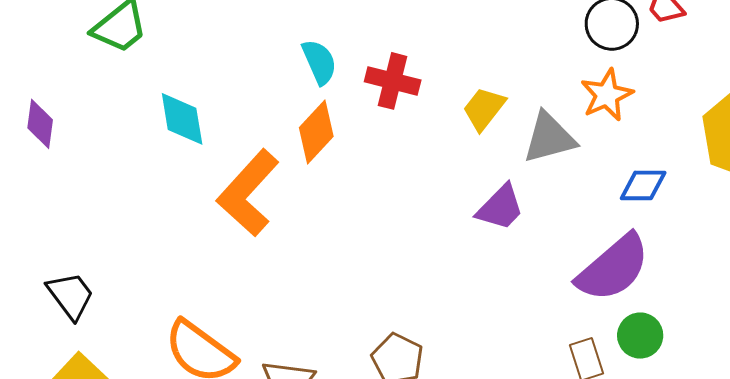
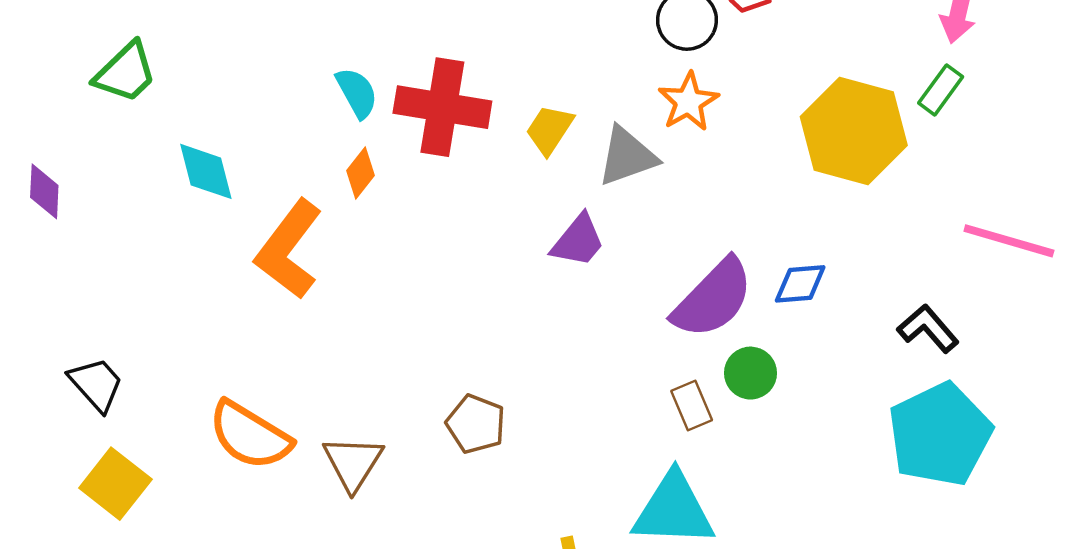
red cross: (393, 81) -> (442, 107), size x1.5
orange diamond: (316, 132) -> (360, 173), size x0.7
blue diamond: (643, 185) -> (800, 284), moved

